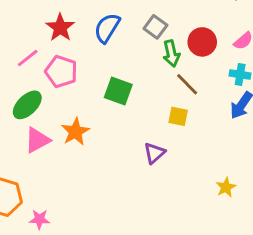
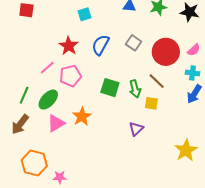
red circle: (202, 42) -> (166, 52), size x1.4
green arrow: (171, 53) -> (135, 89), moved
pink pentagon: (61, 71) -> (71, 76), turned -30
yellow star: (226, 187) -> (186, 150), size x1.6

